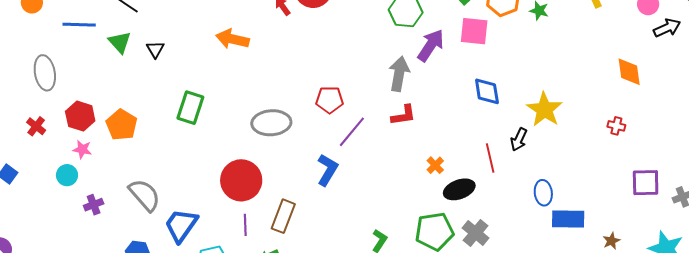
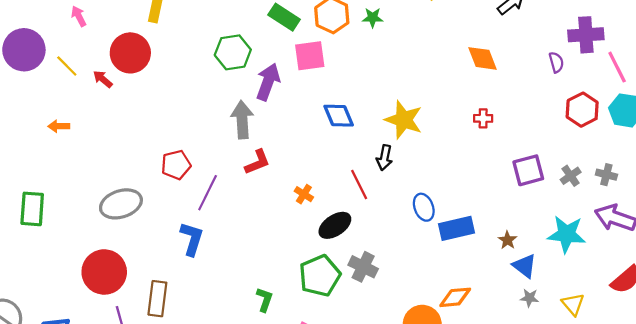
orange arrow: (232, 39) -> (59, 126), size x0.6
orange cross: (435, 165) -> (304, 194), moved

